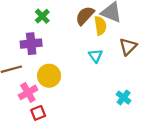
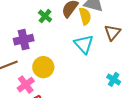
green cross: (42, 16) -> (45, 16), moved
cyan triangle: (96, 56) -> (84, 44), size x1.5

